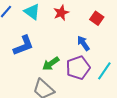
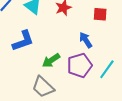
red square: (97, 18) -> (100, 14), turned -32

